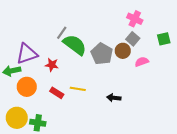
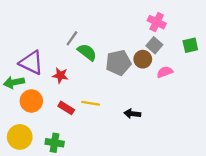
green semicircle: (75, 45) -> (87, 52), size x0.7
purple triangle: (27, 54) -> (31, 63), turned 45
gray pentagon: (102, 54) -> (118, 63), turned 30
green cross: (38, 123) -> (55, 143), moved

